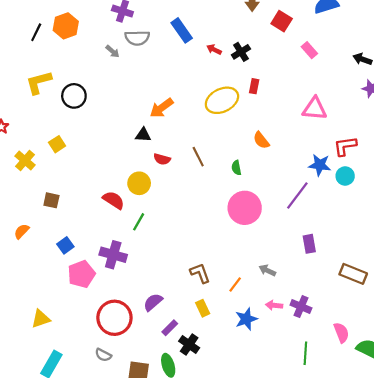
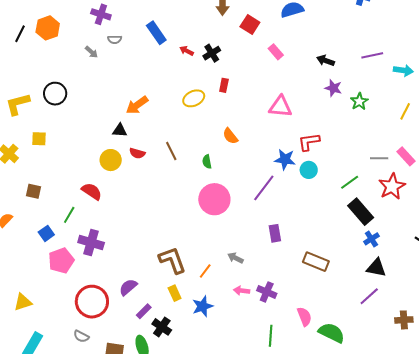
gray semicircle: (137, 38) -> (115, 39), size x0.6
yellow L-shape: (39, 82) -> (18, 104), moved
yellow ellipse: (222, 100) -> (194, 98), size x0.7
yellow square: (57, 144) -> (39, 139), turned 35
yellow circle: (139, 183) -> (111, 160), moved
green line: (139, 222) -> (69, 215), moved
brown L-shape: (200, 273) -> (172, 260), size x1.4
blue star: (246, 319) -> (203, 306), moved

